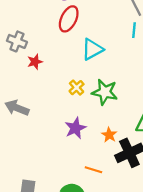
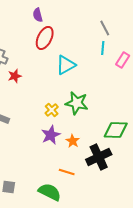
yellow cross: (77, 88) -> (52, 110), moved
orange star: (109, 135) -> (73, 141), moved

